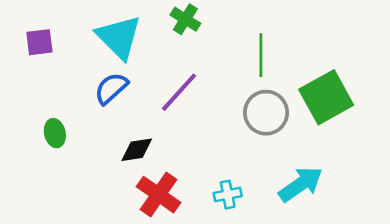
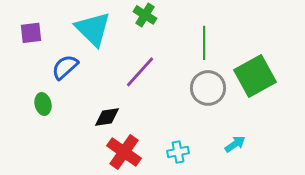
blue semicircle: (111, 88) -> (65, 67), moved
cyan arrow: (301, 184) -> (235, 144), size x0.6

